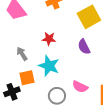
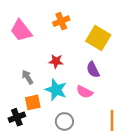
yellow square: (89, 17) -> (98, 38), turned -30
pink semicircle: (80, 87) -> (84, 92), moved

